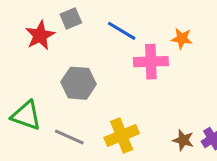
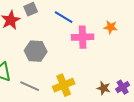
orange star: (182, 38) -> (111, 27), moved

